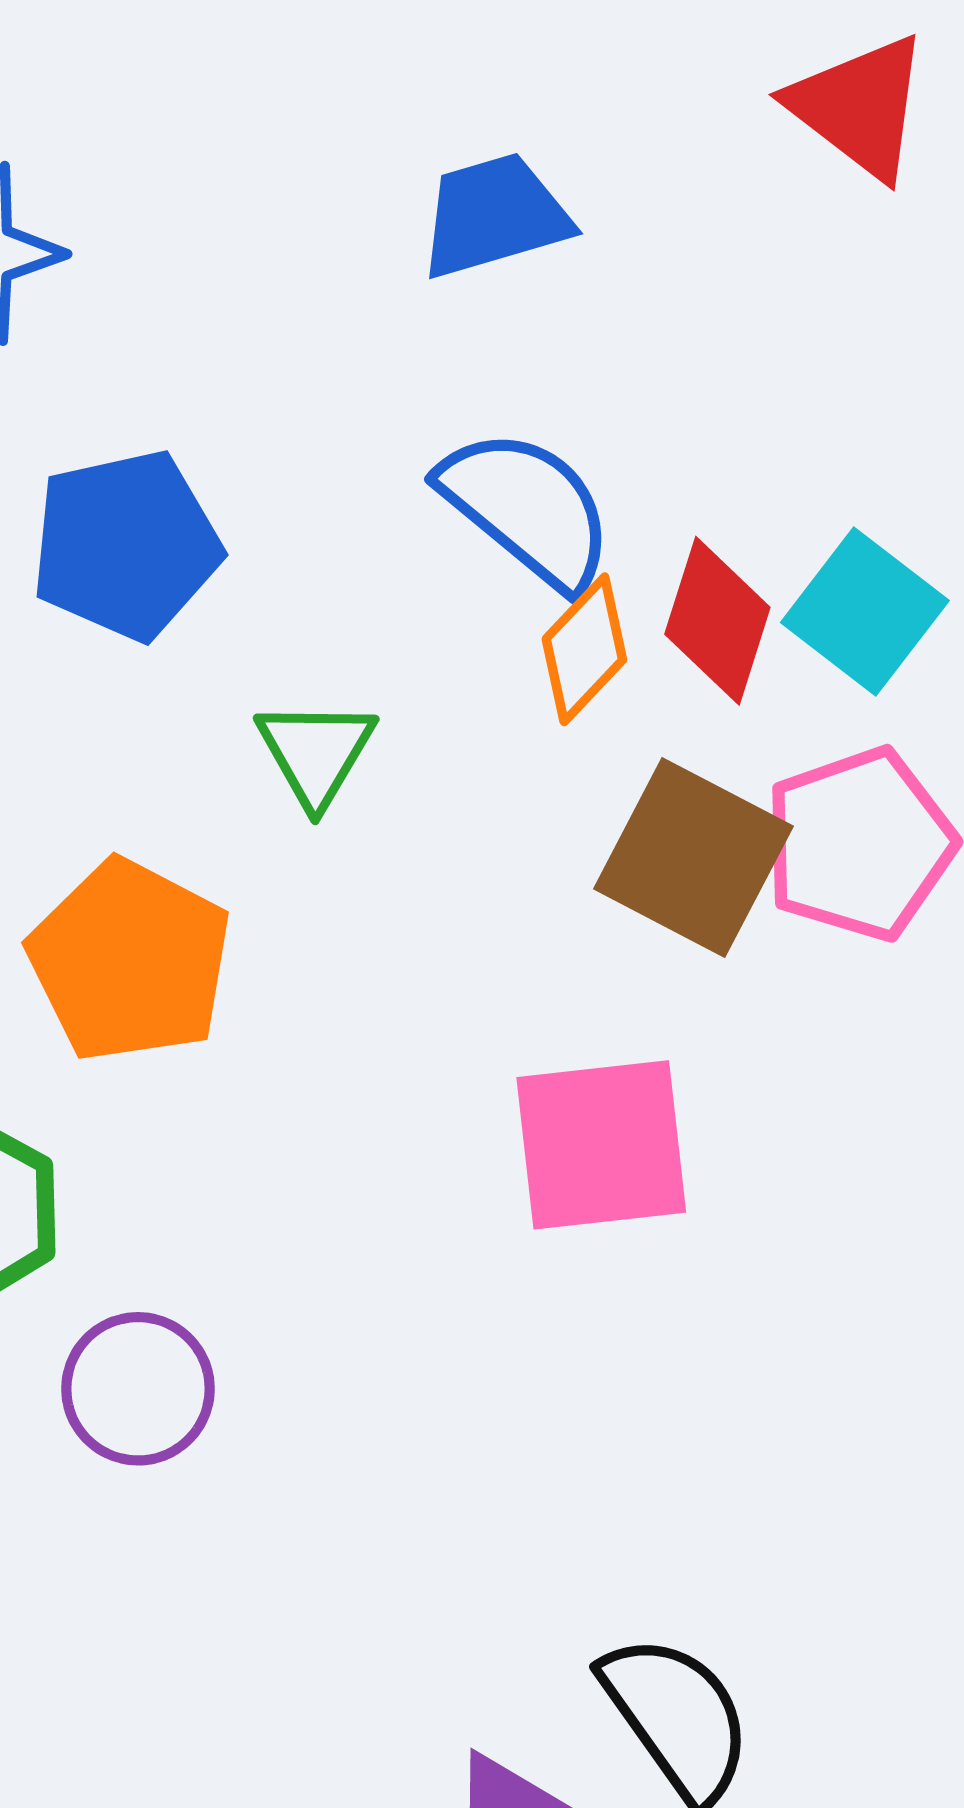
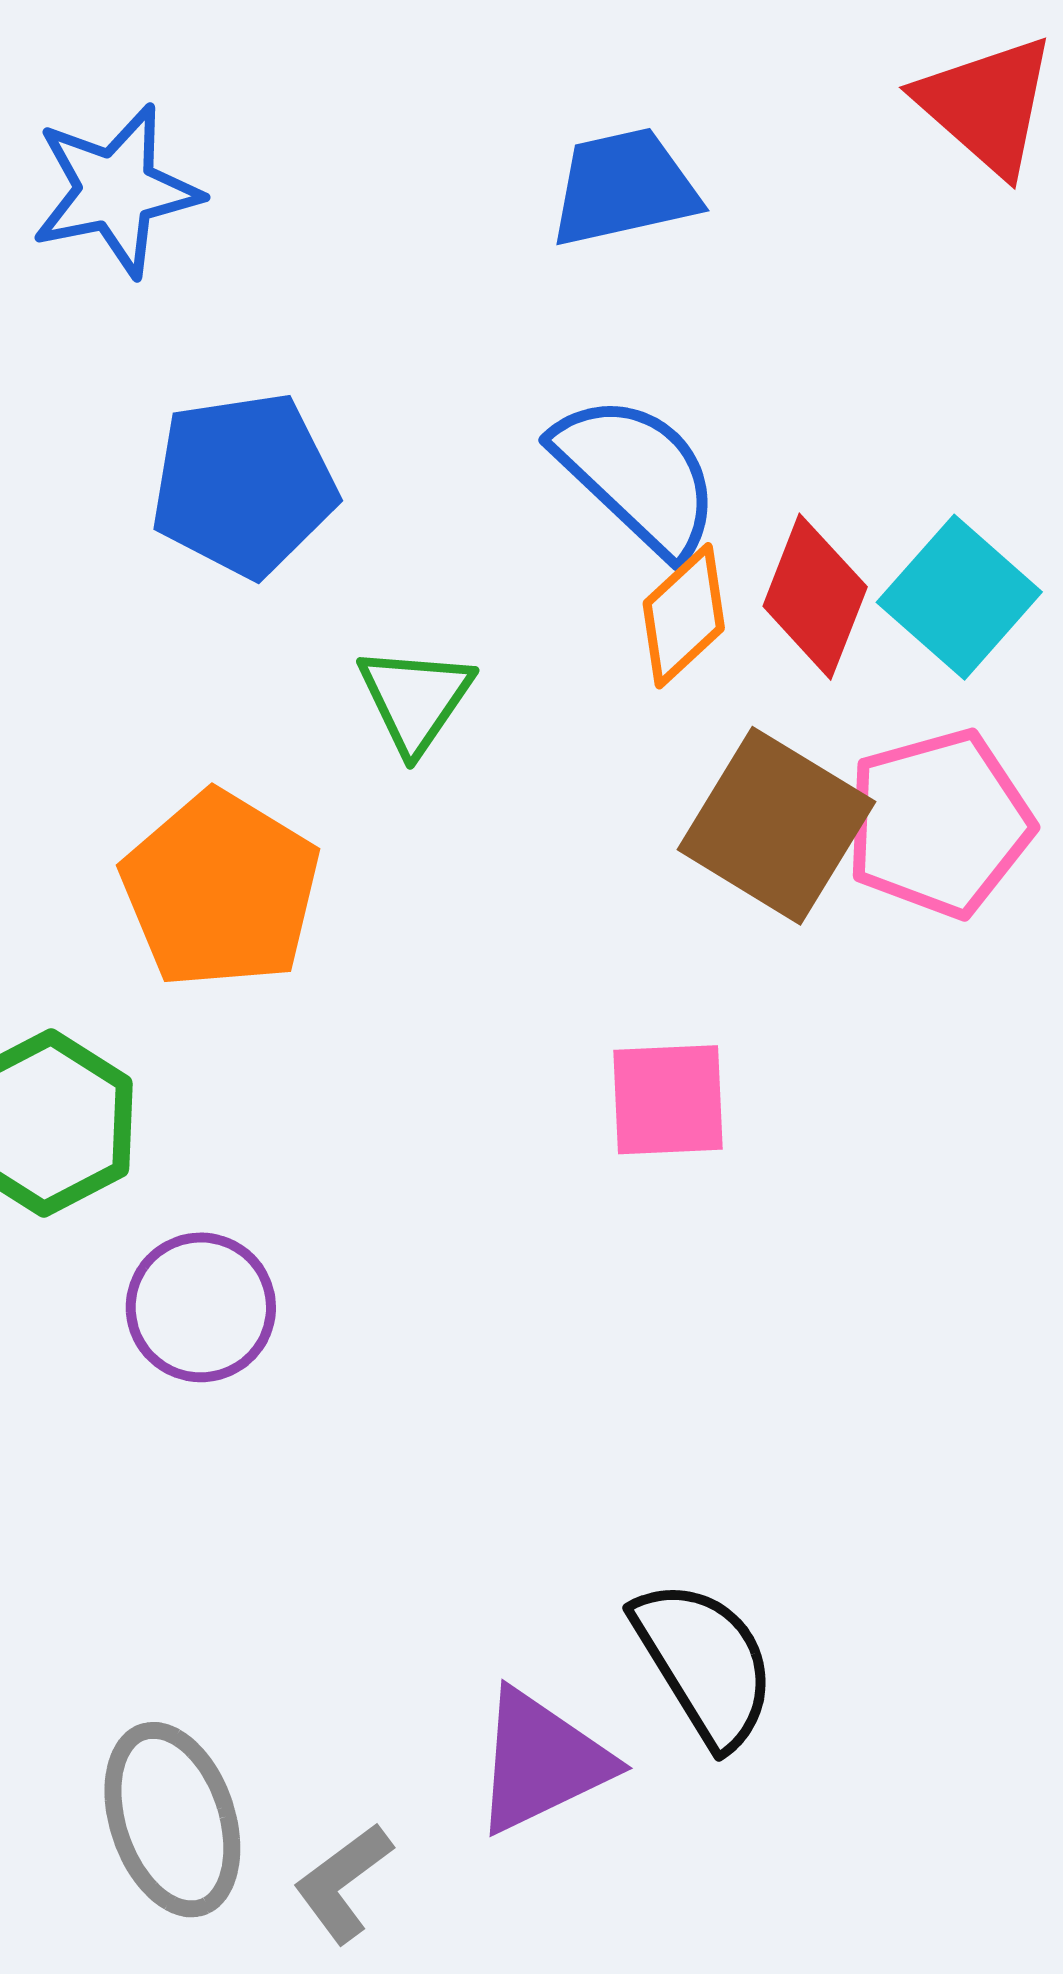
pink square: (601, 1145) -> (668, 1100), size x0.7

